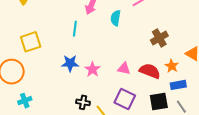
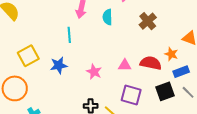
brown cross: (159, 38) -> (148, 21), moved
blue star: (70, 63) -> (59, 65), moved

